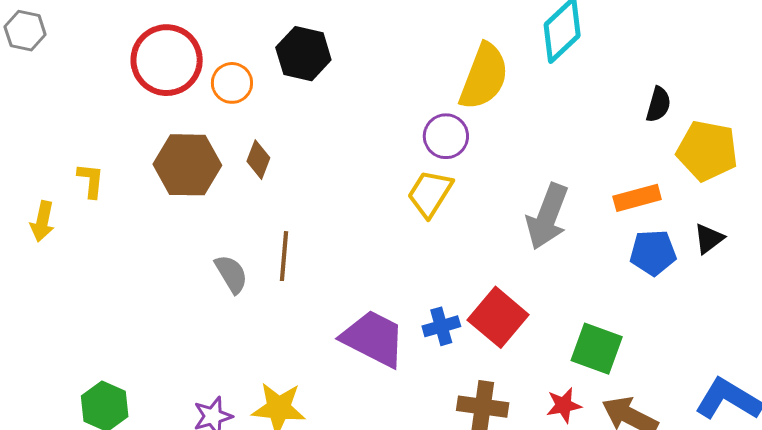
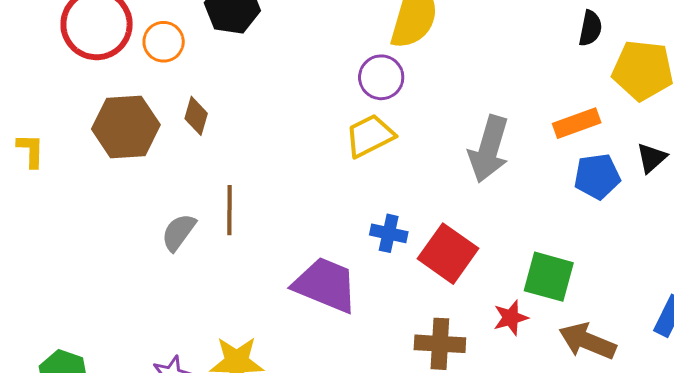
yellow trapezoid: (430, 194) -> (370, 136), turned 36
gray semicircle: (231, 274) -> (179, 232), turned -108
blue cross: (441, 326) -> (389, 233), moved, turned 33
red star: (564, 405) -> (511, 318), moved

